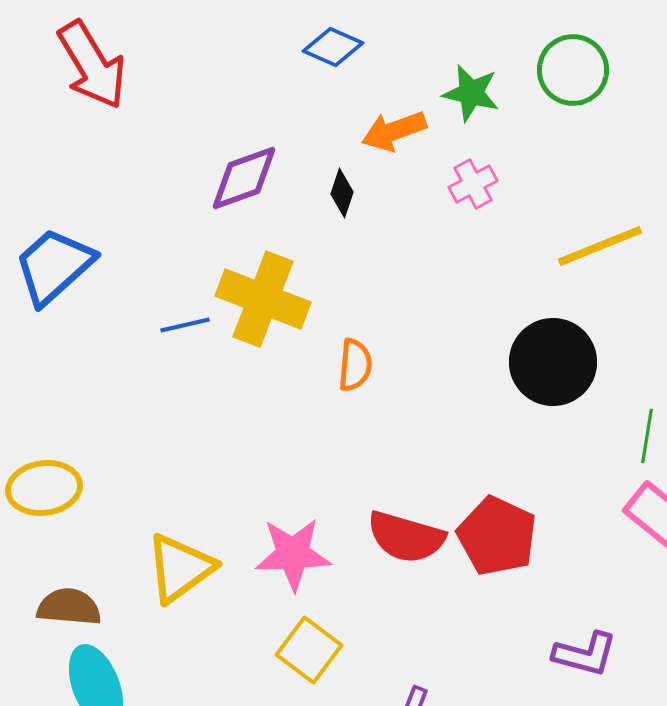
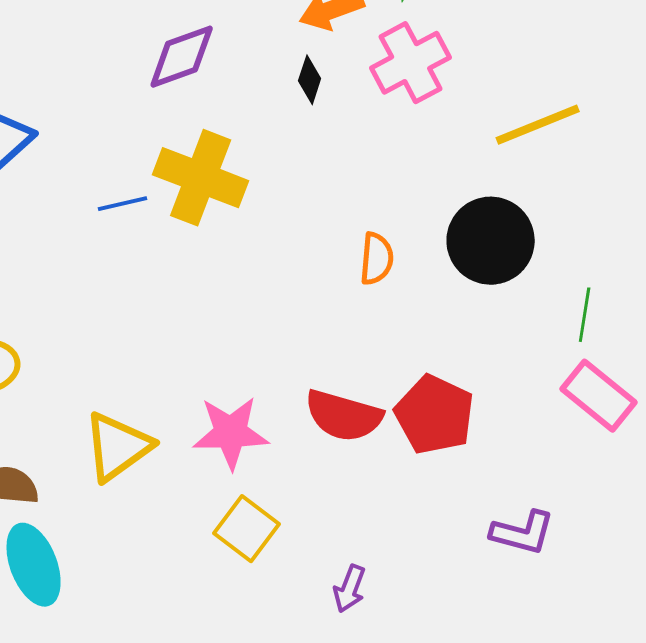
pink cross: (473, 184) -> (411, 63), size x1.6
black diamond: (342, 193) -> (310, 80), moved
orange semicircle: (355, 365) -> (377, 259), moved

